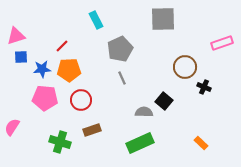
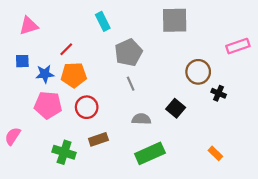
pink triangle: (16, 36) -> (29, 26), moved
gray semicircle: (144, 112) -> (141, 119), moved

